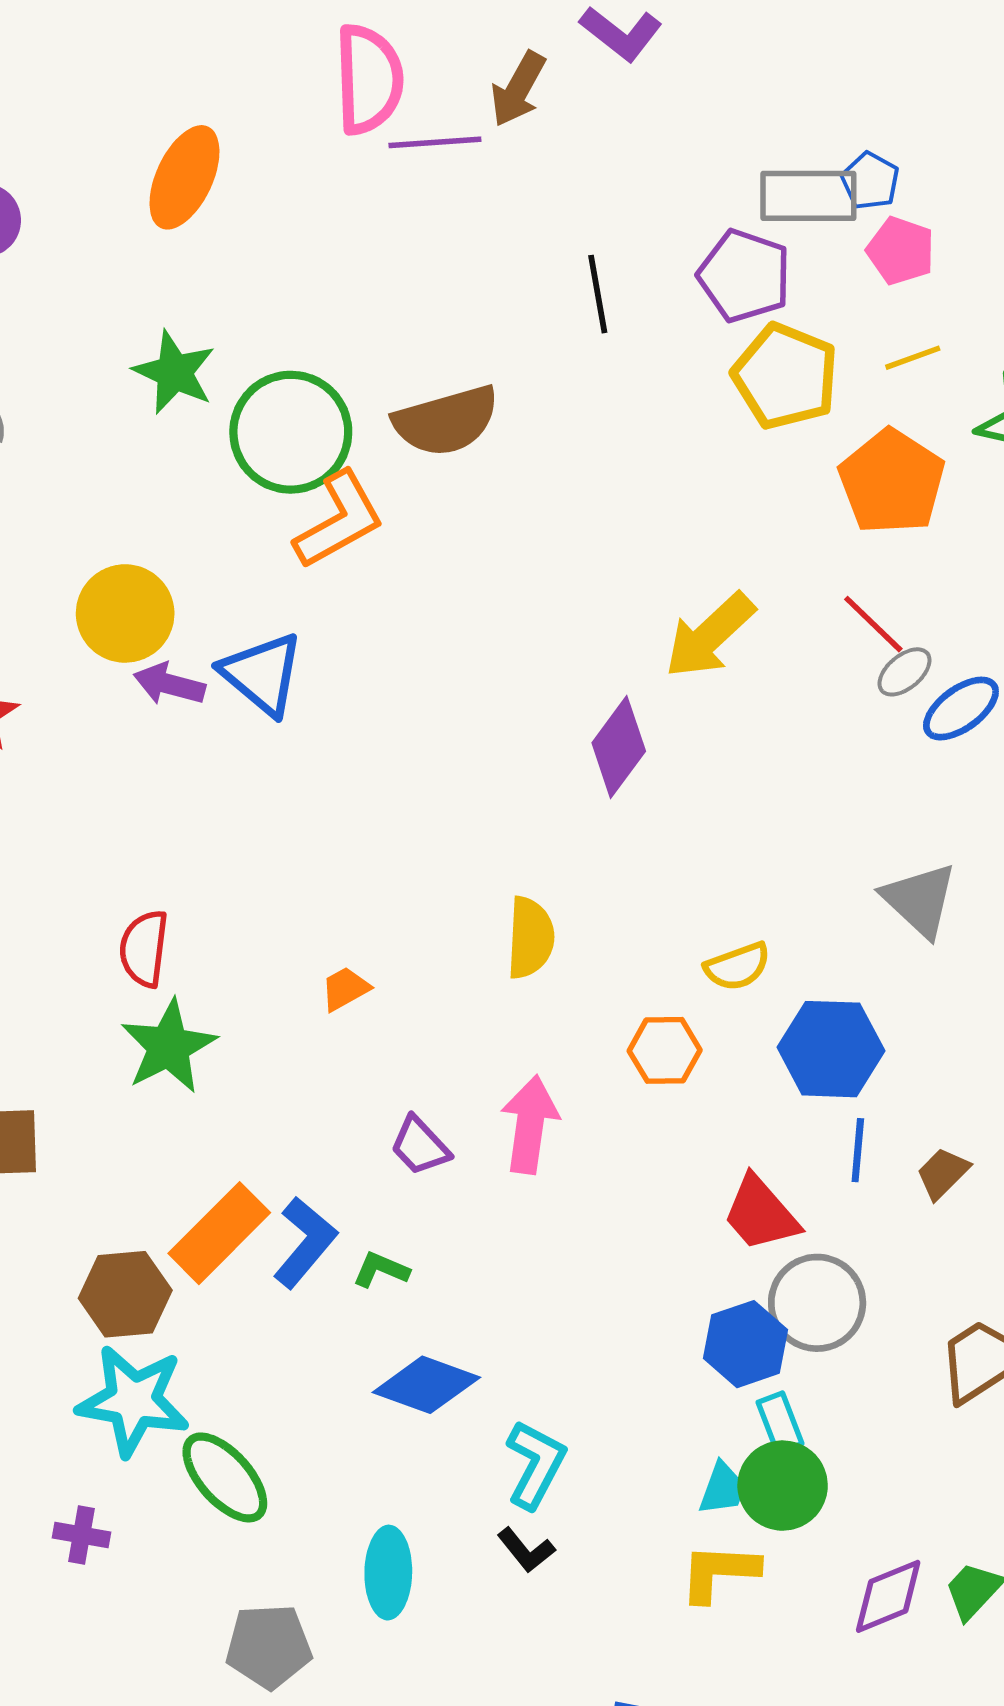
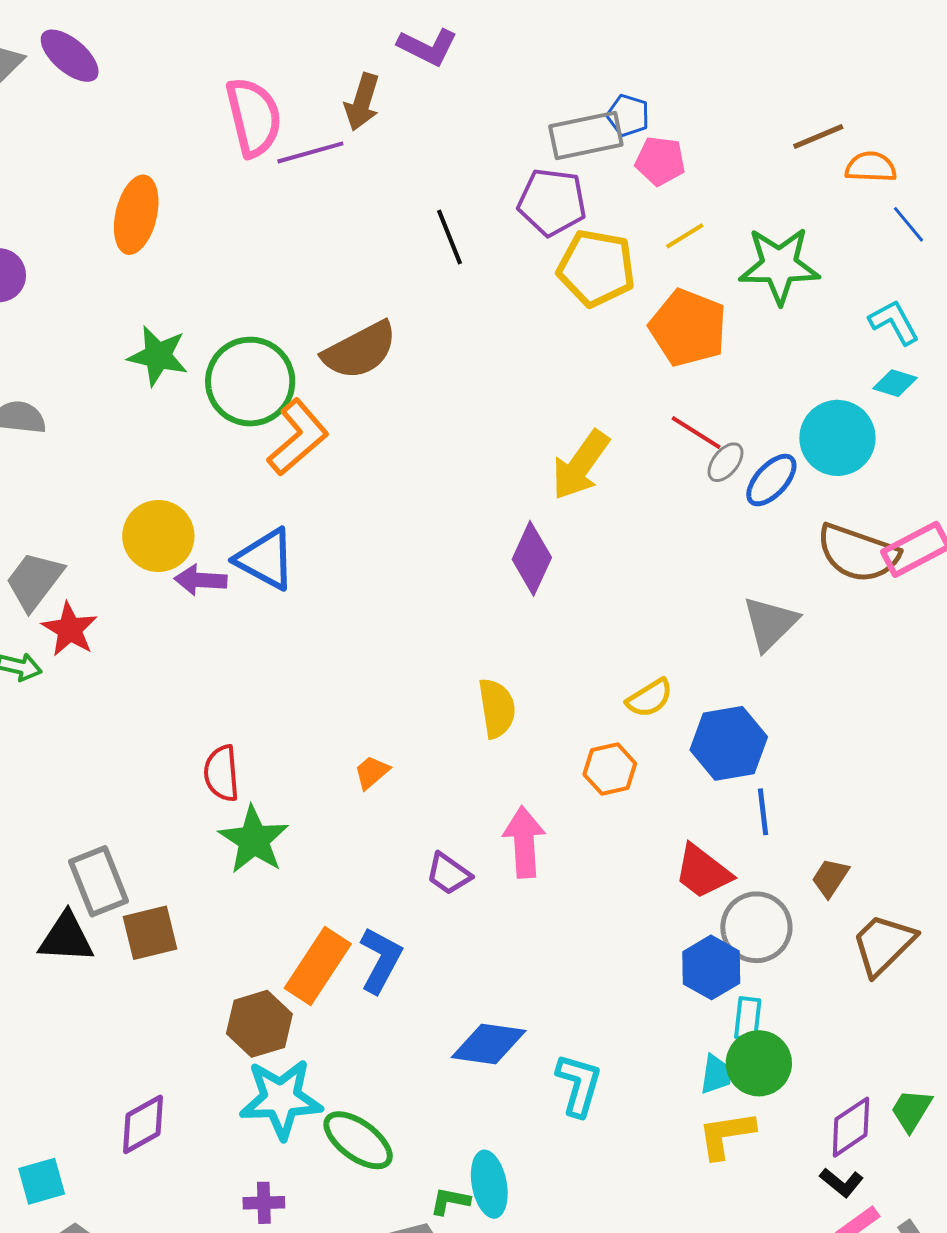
gray triangle: (920, 900) -> (770, 623), turned 44
brown trapezoid: (943, 1173) -> (830, 878), moved
green L-shape: (381, 1270) -> (450, 1201), moved
cyan rectangle: (780, 1423) -> (748, 1019), turned 39
black L-shape: (526, 1550) -> (842, 1183), moved

